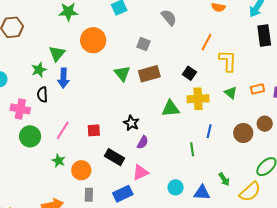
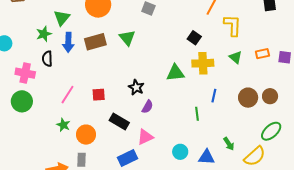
brown rectangle: (149, 74) -> (95, 42), moved
brown circle: (265, 124) -> (270, 96), moved
green circle: (30, 136) -> (22, 101), moved
gray rectangle: (89, 195) -> (82, 160), moved

